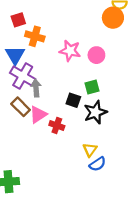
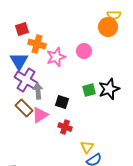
pink star: (70, 51) -> (56, 57), moved, turned -30
pink circle: (96, 55) -> (84, 51), moved
black square: (73, 100) -> (62, 102), moved
black star: (95, 112) -> (109, 89), moved
red cross: (57, 126) -> (65, 127), moved

